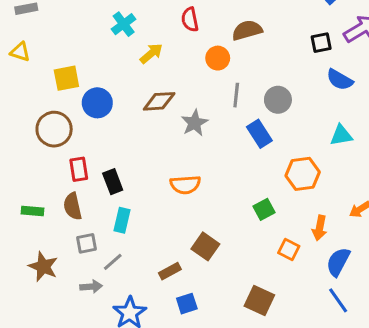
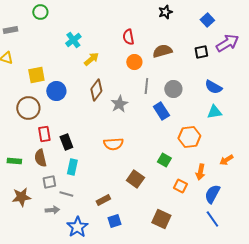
red semicircle: (190, 19) -> (128, 37), moved
brown semicircle: (247, 30) -> (162, 51), moved
blue semicircle: (340, 80) -> (213, 87), moved
brown diamond: (159, 101) -> (96, 90), turned -50
green square: (264, 209) -> (164, 160), turned -32
brown square: (205, 246) -> (135, 179), moved
gray line: (113, 262) -> (66, 194), turned 56
brown star: (43, 267) -> (21, 197), turned -30

